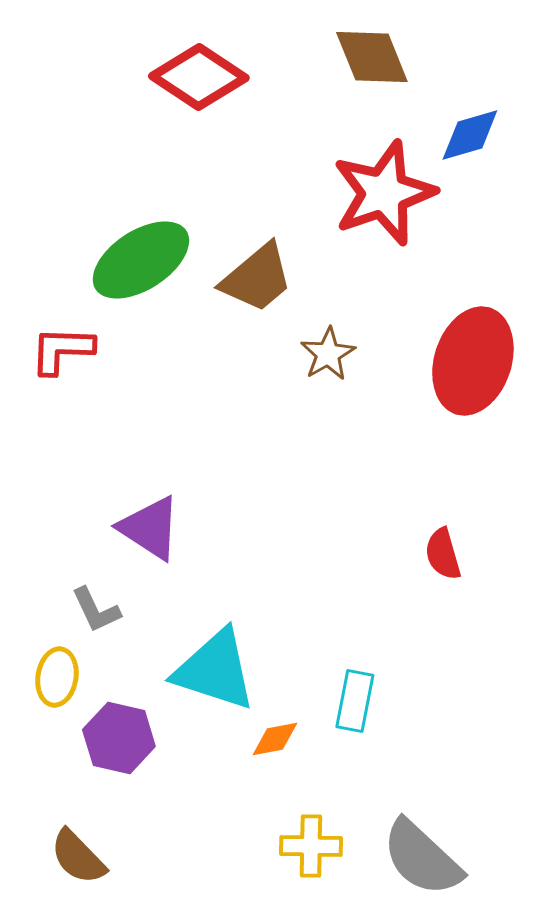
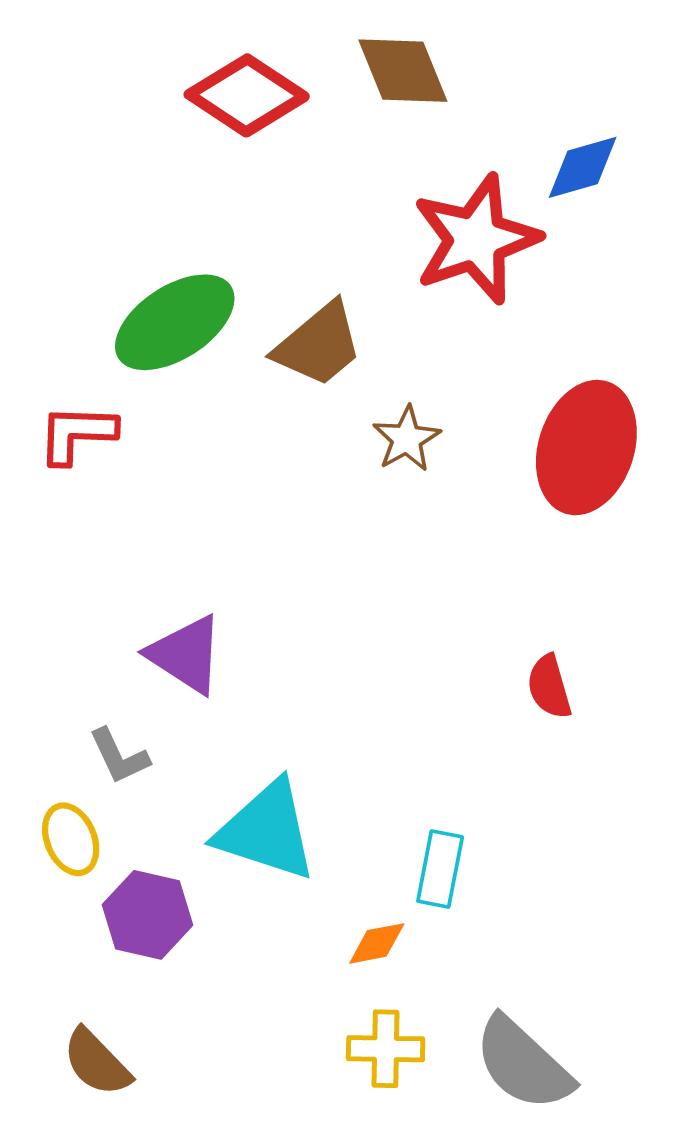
brown diamond: (372, 57) -> (403, 71), moved
yellow ellipse: (57, 677) -> (71, 839), turned -32
orange diamond: (275, 739) -> (377, 943), moved

